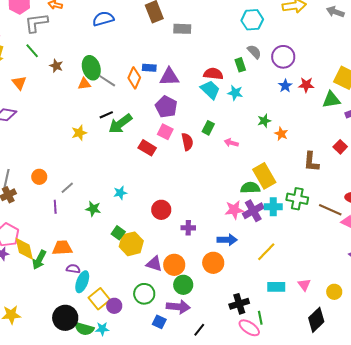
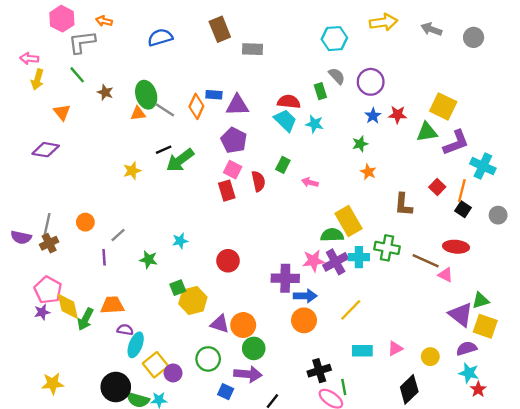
green star: (264, 121) -> (360, 144), moved
red rectangle: (147, 148) -> (227, 191), moved, turned 42
purple cross: (188, 228) -> (285, 278), moved, size x1.6
green square: (118, 233) -> (178, 288), turned 32
orange circle: (213, 263) -> (304, 320), moved
pink triangle: (304, 285) -> (395, 348), turned 40

